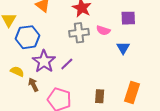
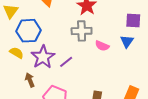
pink semicircle: (103, 30) -> (102, 46), moved
blue triangle: (123, 48) -> (127, 41), moved
yellow semicircle: (17, 71) -> (16, 53), moved

